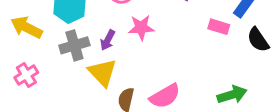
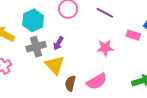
pink star: (141, 28) -> (105, 48), moved

